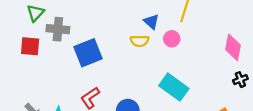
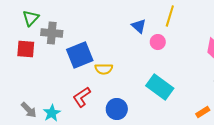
yellow semicircle: (140, 41) -> (104, 69), moved

